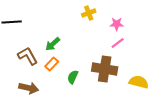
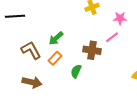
pink line: (118, 43) -> (112, 37), moved
brown cross: (105, 69) -> (92, 50), moved, size x0.7

